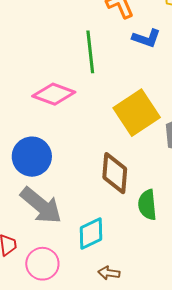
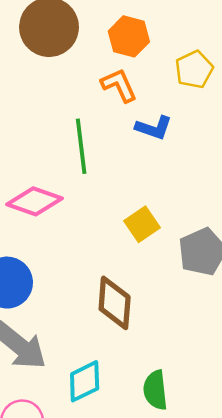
yellow square: (137, 113) -> (142, 224), size x0.6
green semicircle: (147, 205) -> (155, 390), moved

